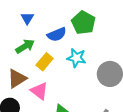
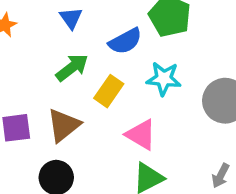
pink triangle: (39, 91) -> (141, 135), moved

